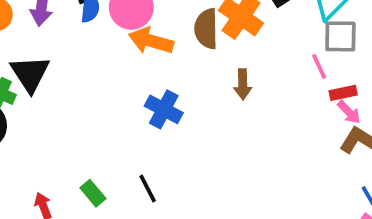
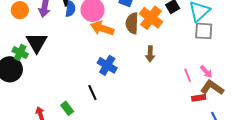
pink line: (319, 66) -> (188, 75), moved
red rectangle: (343, 93) -> (199, 98), moved
black line: (148, 189) -> (92, 93), moved

